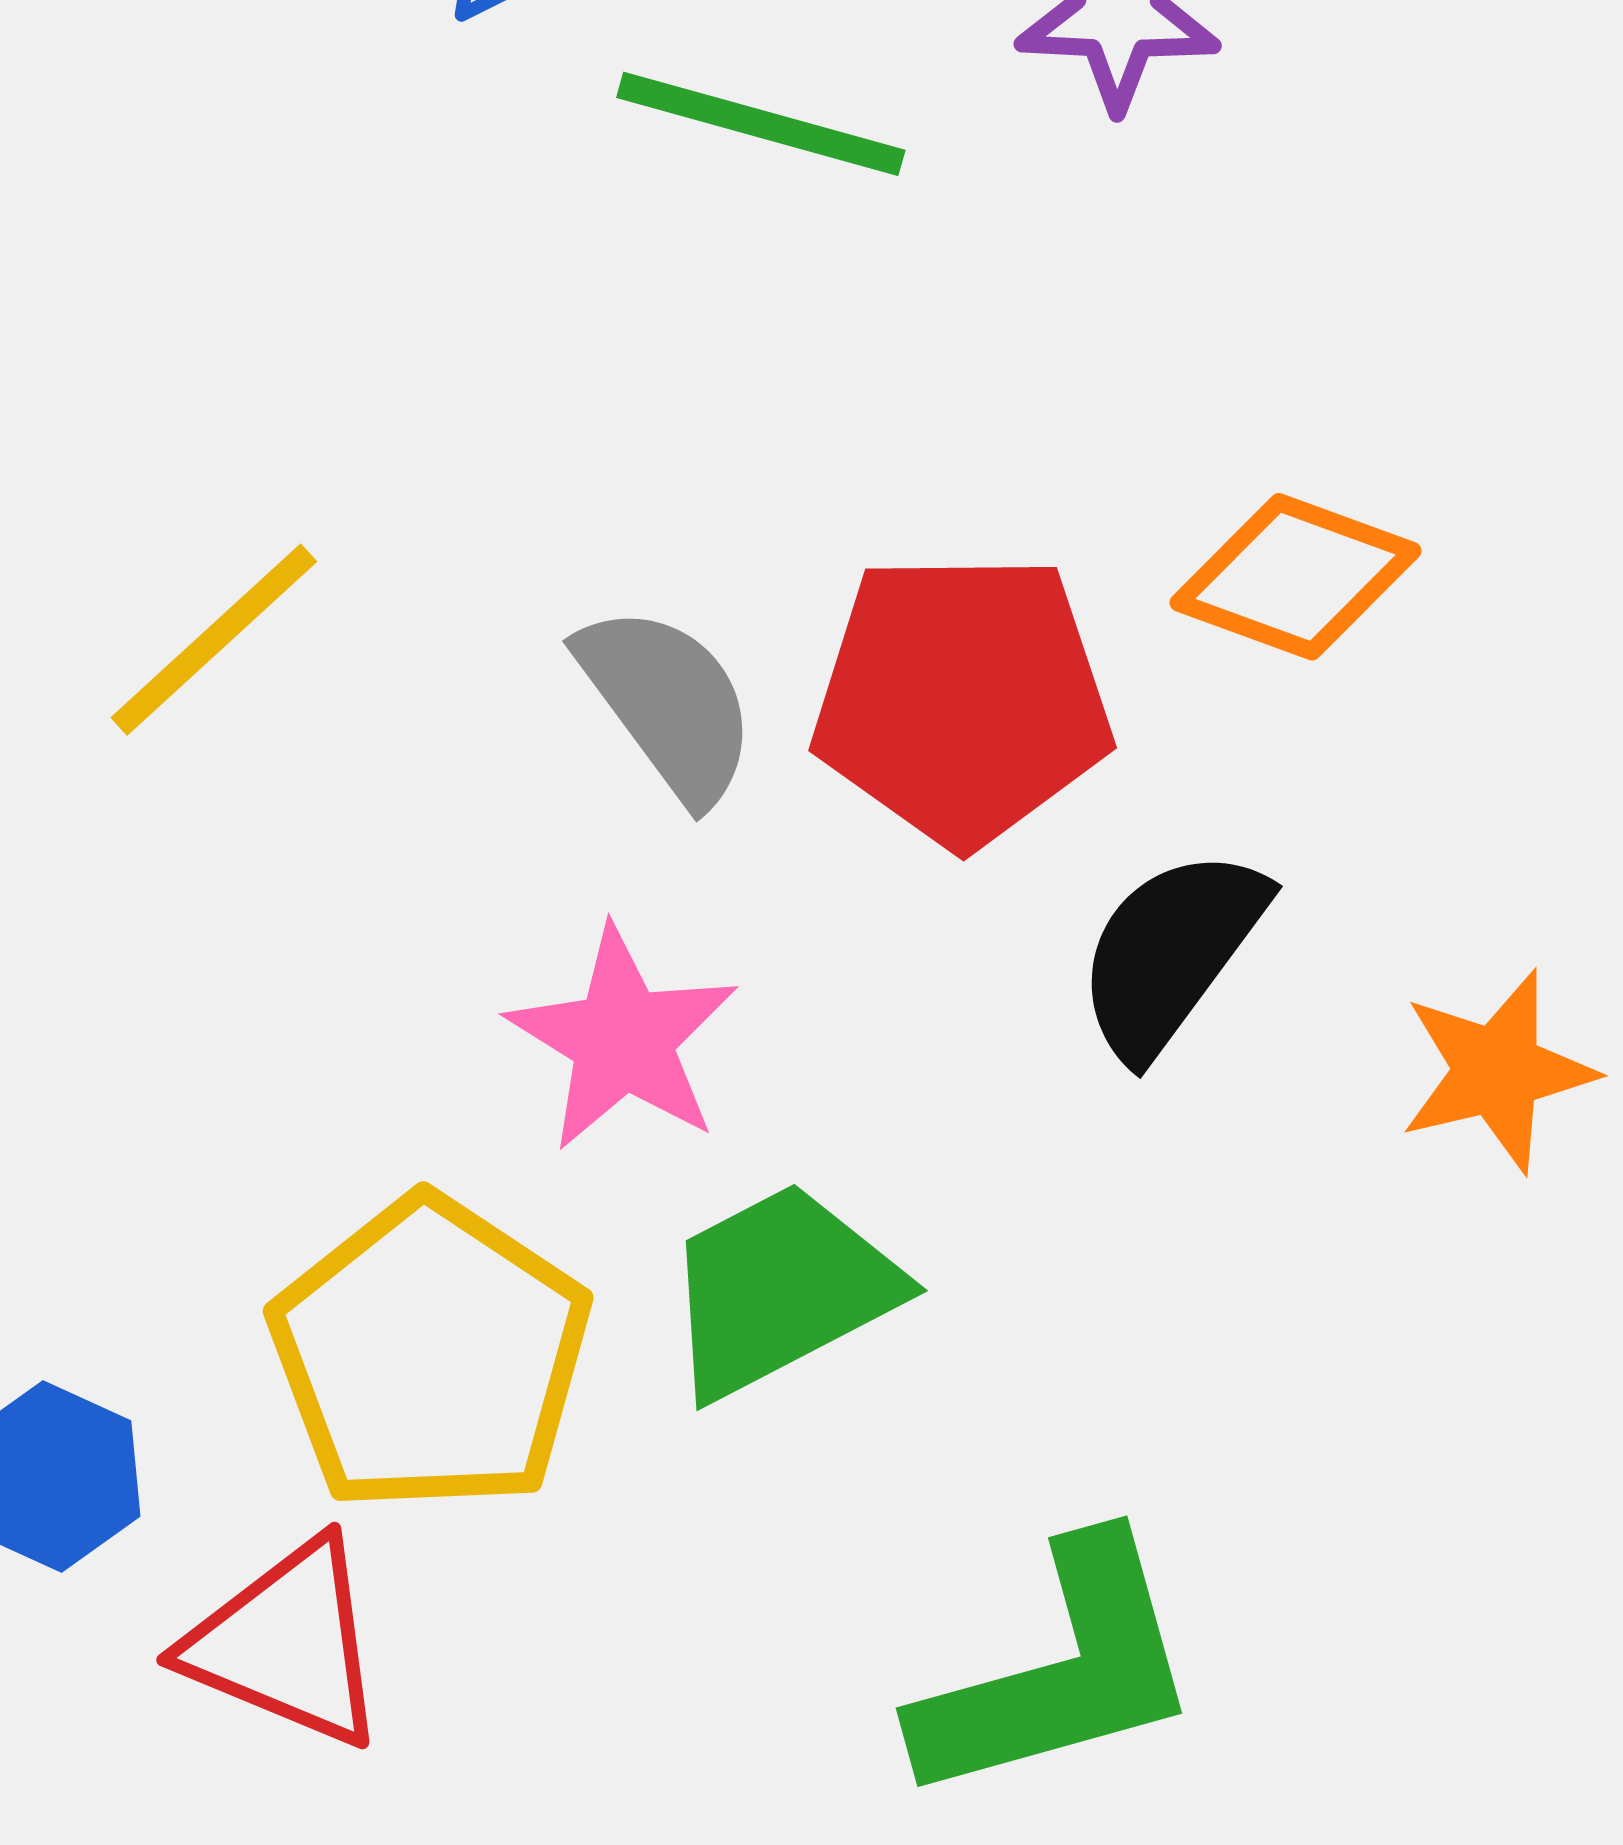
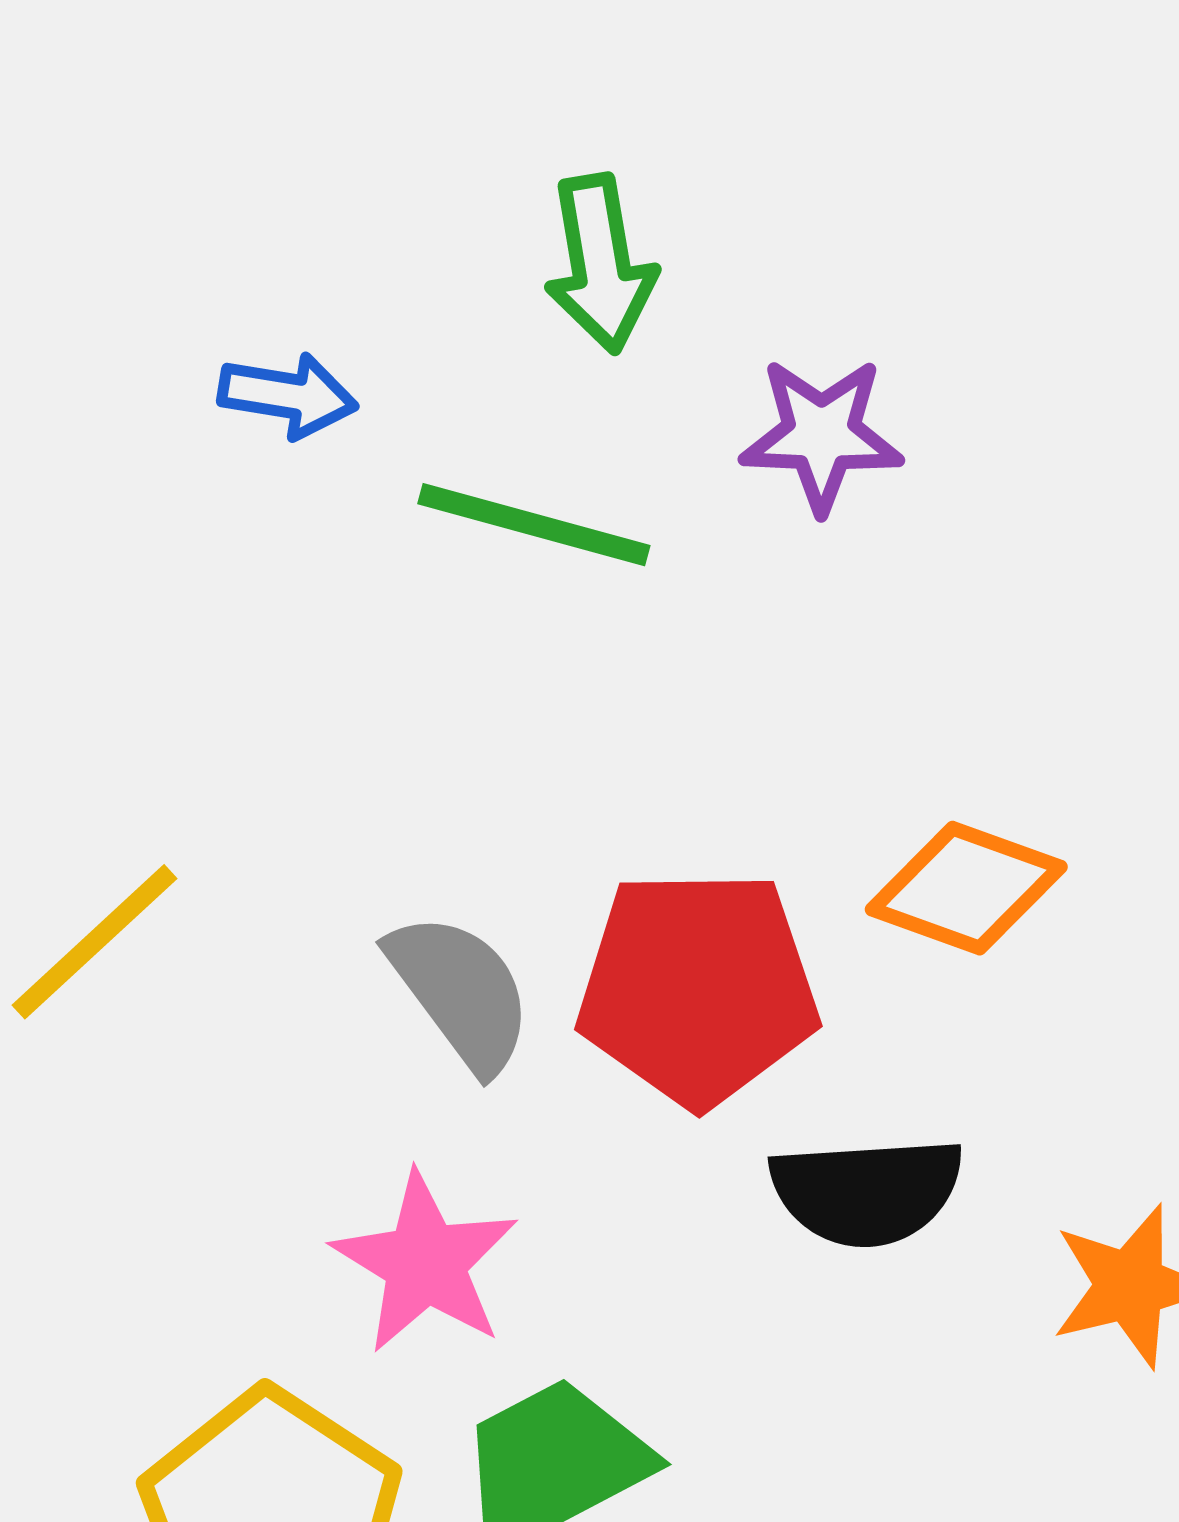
black semicircle: (1171, 952) -> (867, 1191), turned -130

